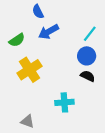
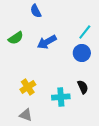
blue arrow: (49, 32) -> (47, 42), moved
yellow cross: (30, 70) -> (28, 87), moved, size x0.7
black semicircle: (88, 76) -> (83, 87), moved, turned 40

